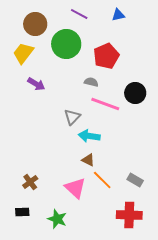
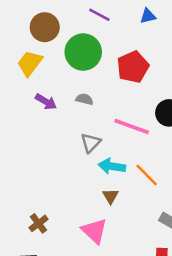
gray semicircle: (91, 82) -> (84, 99), moved
brown triangle: (88, 160) -> (111, 196), turned 32
orange line: (102, 180) -> (147, 175), moved

